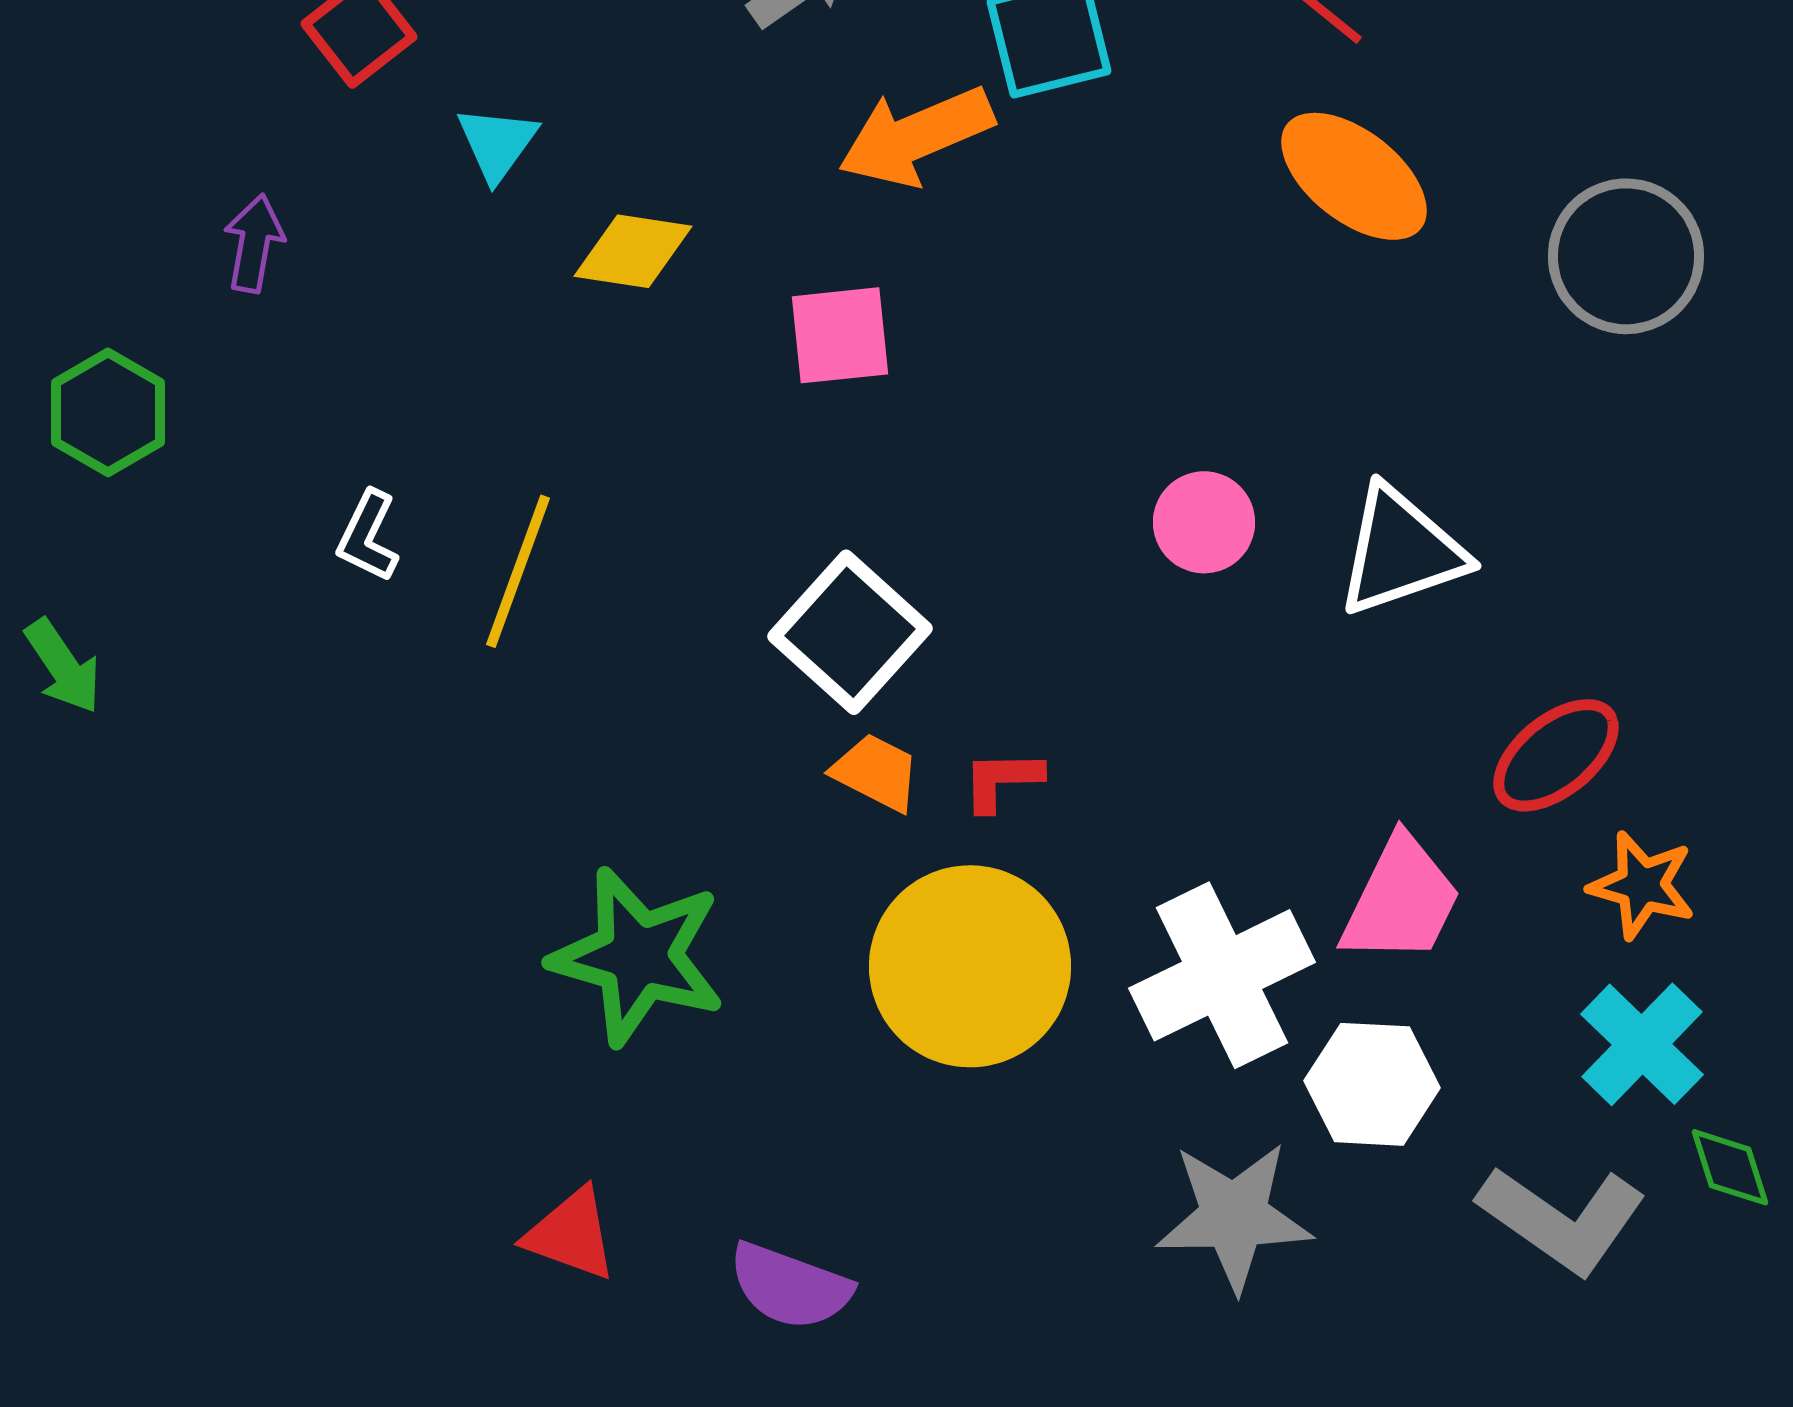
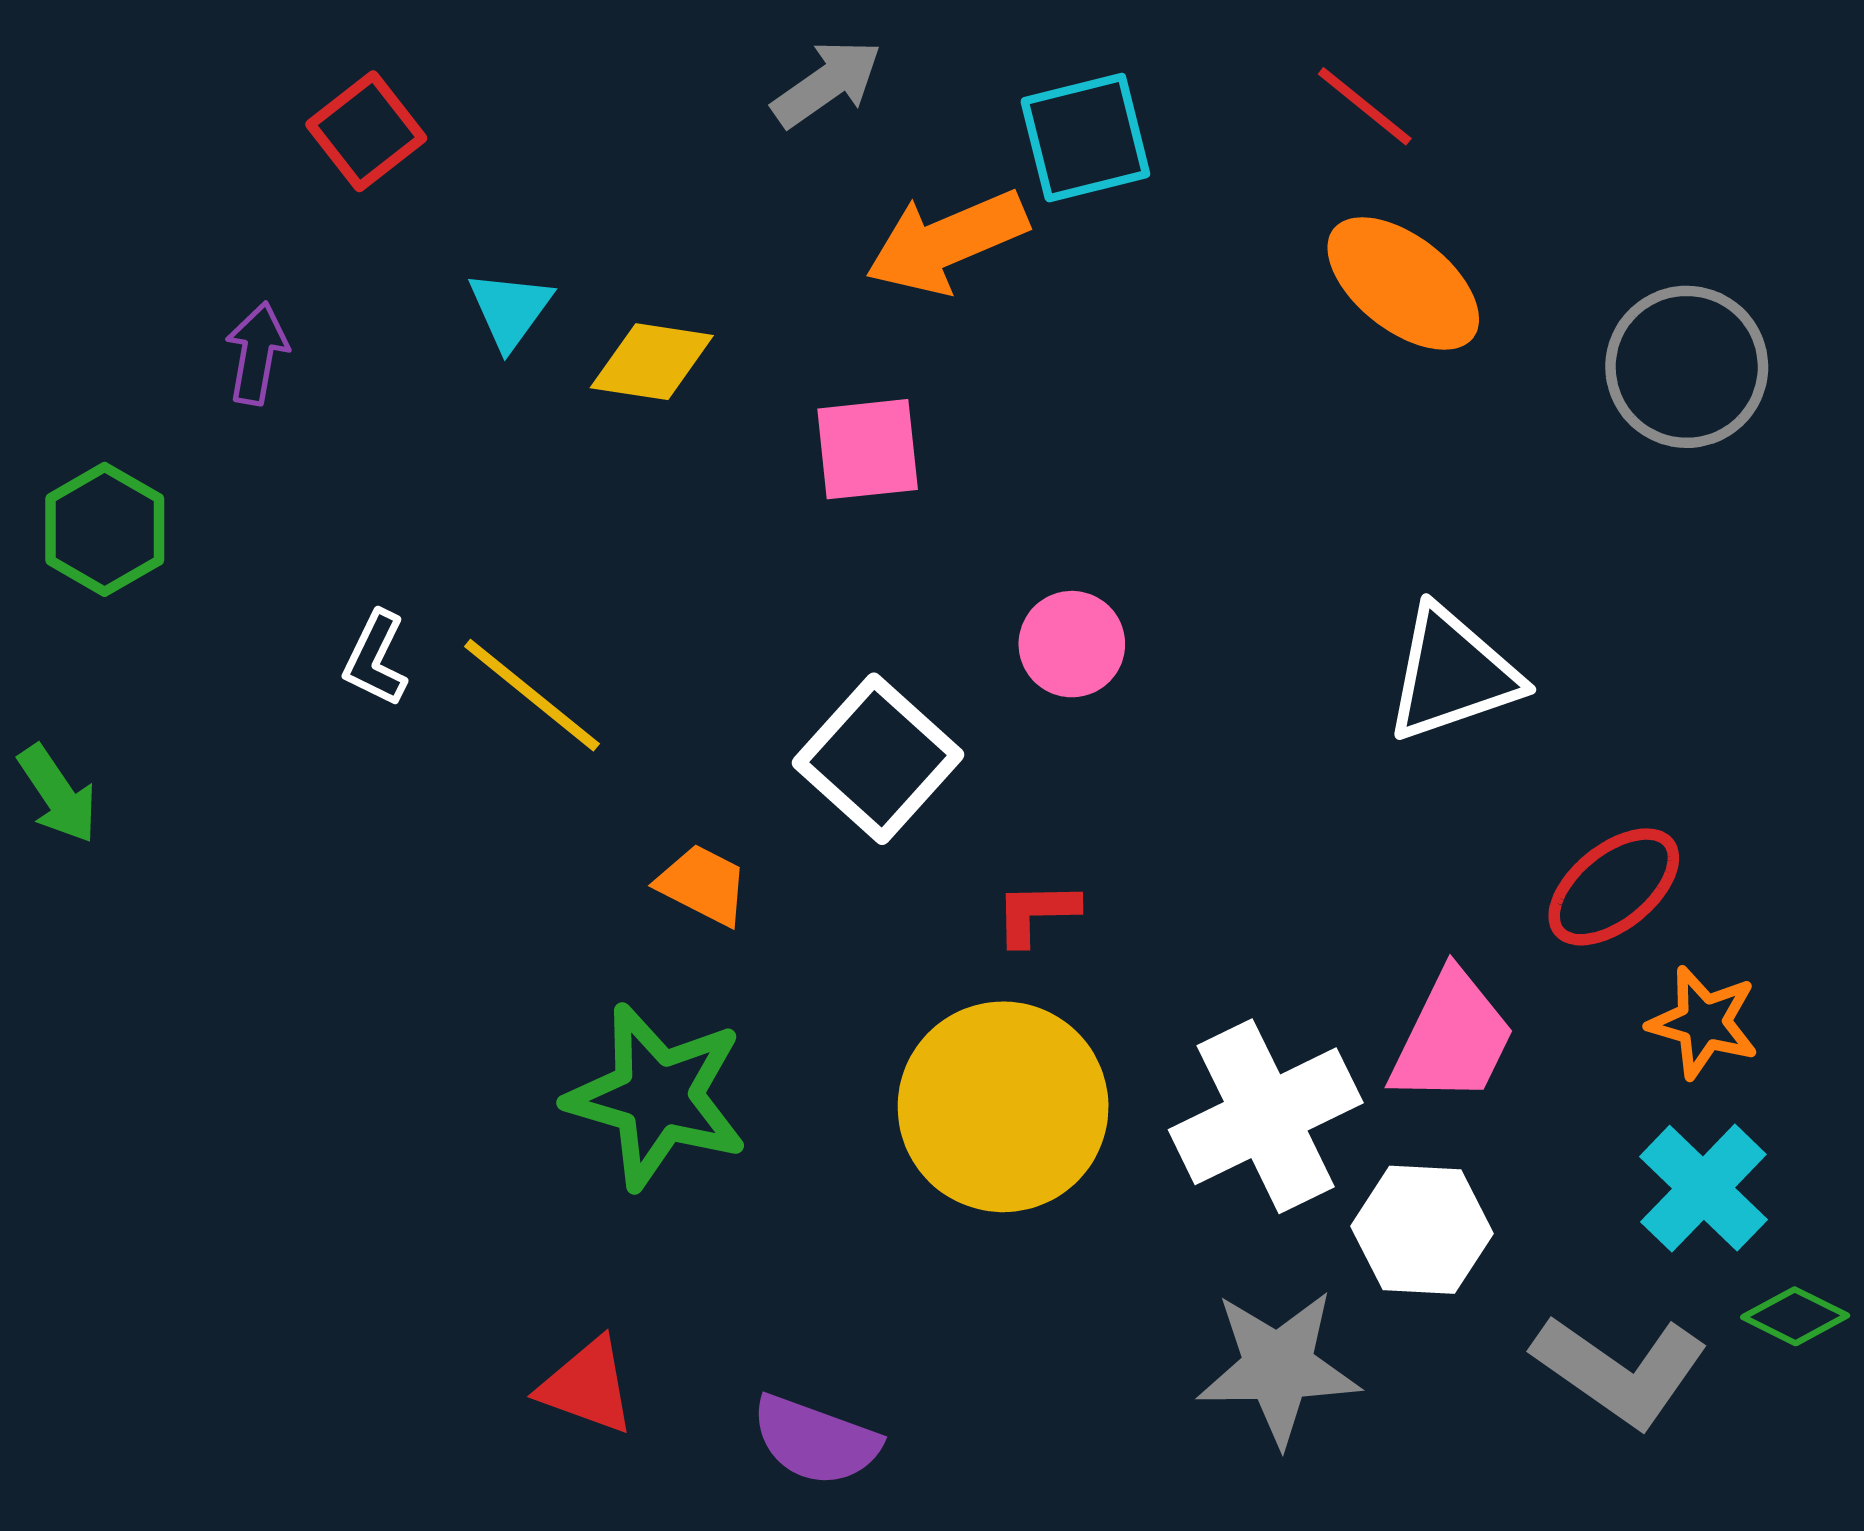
cyan triangle: (497, 143) -> (510, 310), moved
pink circle: (1204, 522) -> (1072, 644), moved
yellow line: (518, 571) -> (532, 695), turned -71
orange trapezoid: (876, 772) -> (703, 885), moved
green diamond: (1730, 1167) -> (1795, 1316), turned -46

